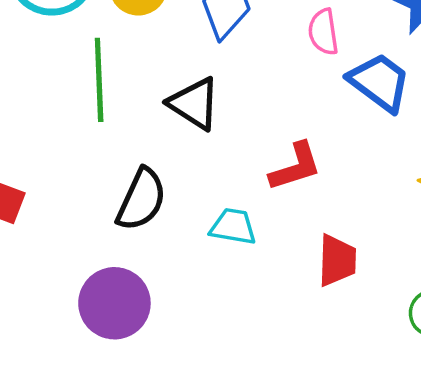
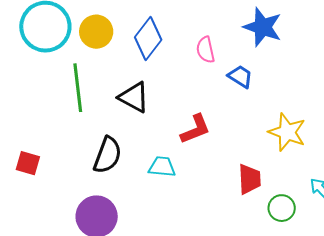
blue trapezoid: (380, 82) -> (240, 77), size x0.7
red trapezoid: (337, 260) -> (250, 179), moved

